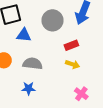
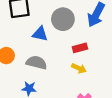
blue triangle: (24, 35) -> (40, 34), moved

